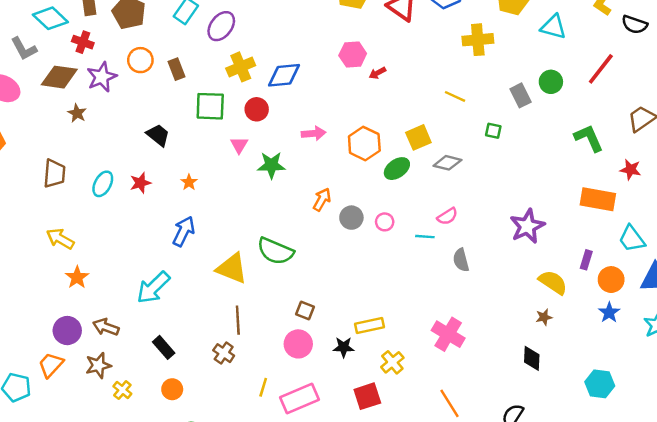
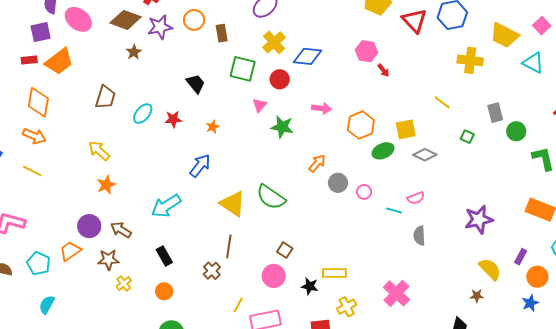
yellow cross: (241, 67) -> (274, 42), turned -30
red arrow: (377, 73) -> (383, 70), turned -112
green circle: (551, 82) -> (516, 131), moved

